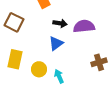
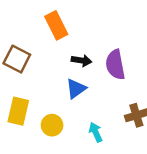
purple semicircle: (84, 26) -> (115, 65), turned -95
cyan arrow: (59, 76) -> (96, 132), moved

